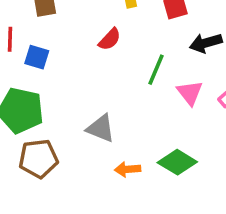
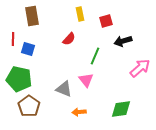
pink triangle: (190, 93) -> (86, 80), moved
brown pentagon: (38, 159) -> (29, 106), turned -30
green diamond: (177, 162) -> (121, 109), moved, turned -40

